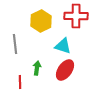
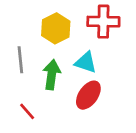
green arrow: (37, 68) -> (52, 75), moved, size x1.5
red line: (20, 82) -> (27, 111), turned -40

